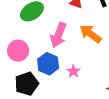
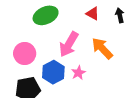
pink star: (73, 71) -> (78, 73), moved

